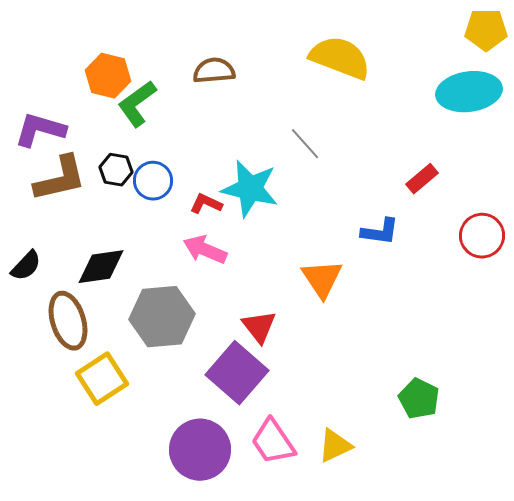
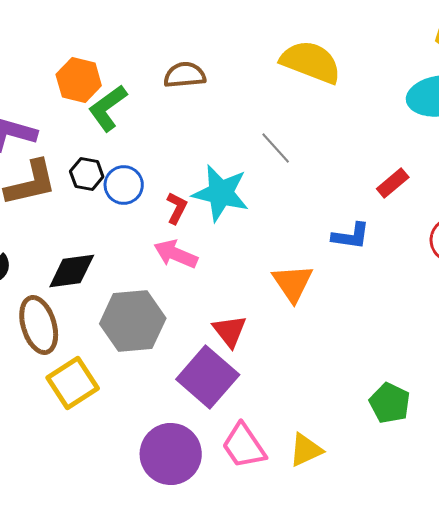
red L-shape: (206, 204) -> (177, 208), turned 92

